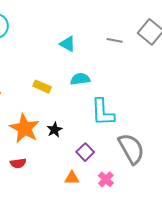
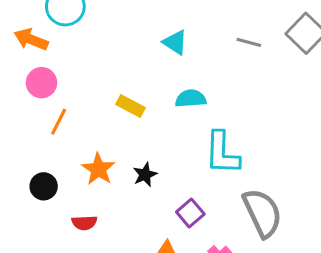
orange star: (24, 128) -> (98, 169), size x0.7

